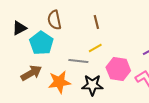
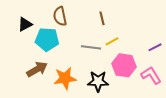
cyan pentagon: (41, 43) -> (47, 39), turned -30
yellow line: (95, 48) -> (112, 41), moved
gray line: (78, 61) -> (91, 47), moved

